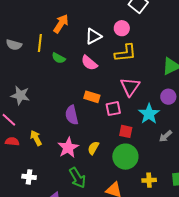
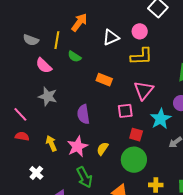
pink semicircle: (89, 63) -> (44, 66), moved
gray star: (20, 95) -> (48, 96), moved
orange rectangle: (92, 97) -> (104, 80), moved
yellow arrow: (36, 138) -> (51, 143), moved
white cross: (29, 177) -> (36, 173), turned 32

